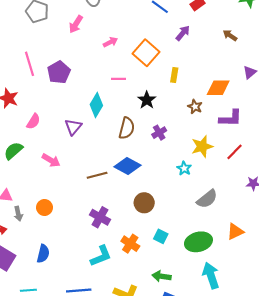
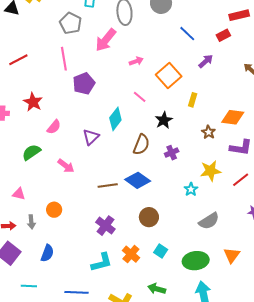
pink arrow: (76, 24) -> (106, 40), size x1.4
pink line: (30, 64) -> (64, 59), moved
pink line: (119, 79) -> (140, 97), turned 32
gray arrow: (18, 214) -> (31, 222), moved
orange triangle: (235, 232) -> (232, 255), turned -36

